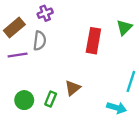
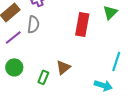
purple line: (18, 55) -> (13, 37), turned -30
green circle: (24, 100) -> (14, 67), moved

